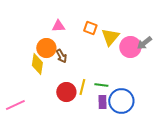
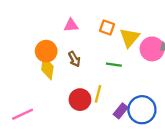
orange circle: (46, 48) -> (46, 51), moved
green line: (101, 85) -> (114, 65), moved
purple rectangle: (102, 102) -> (121, 111), turned 40

